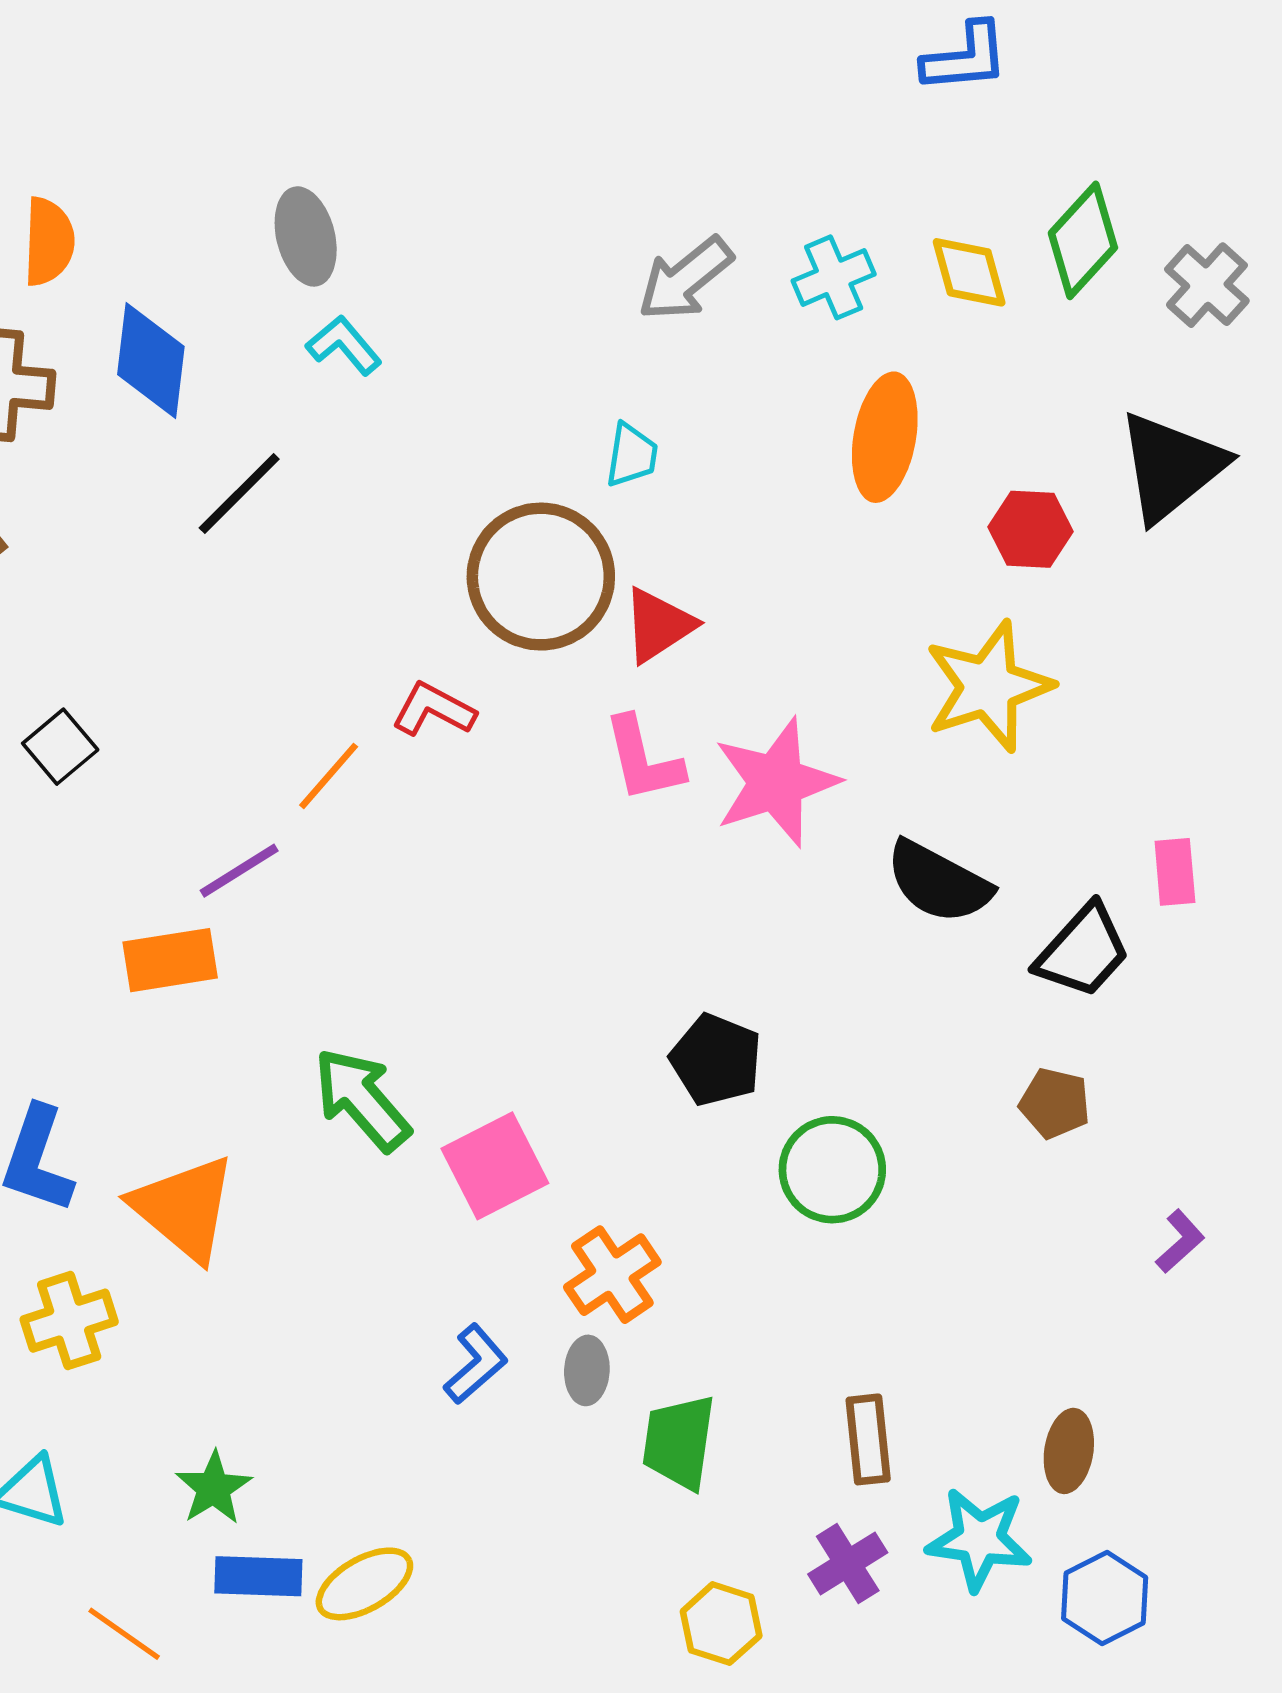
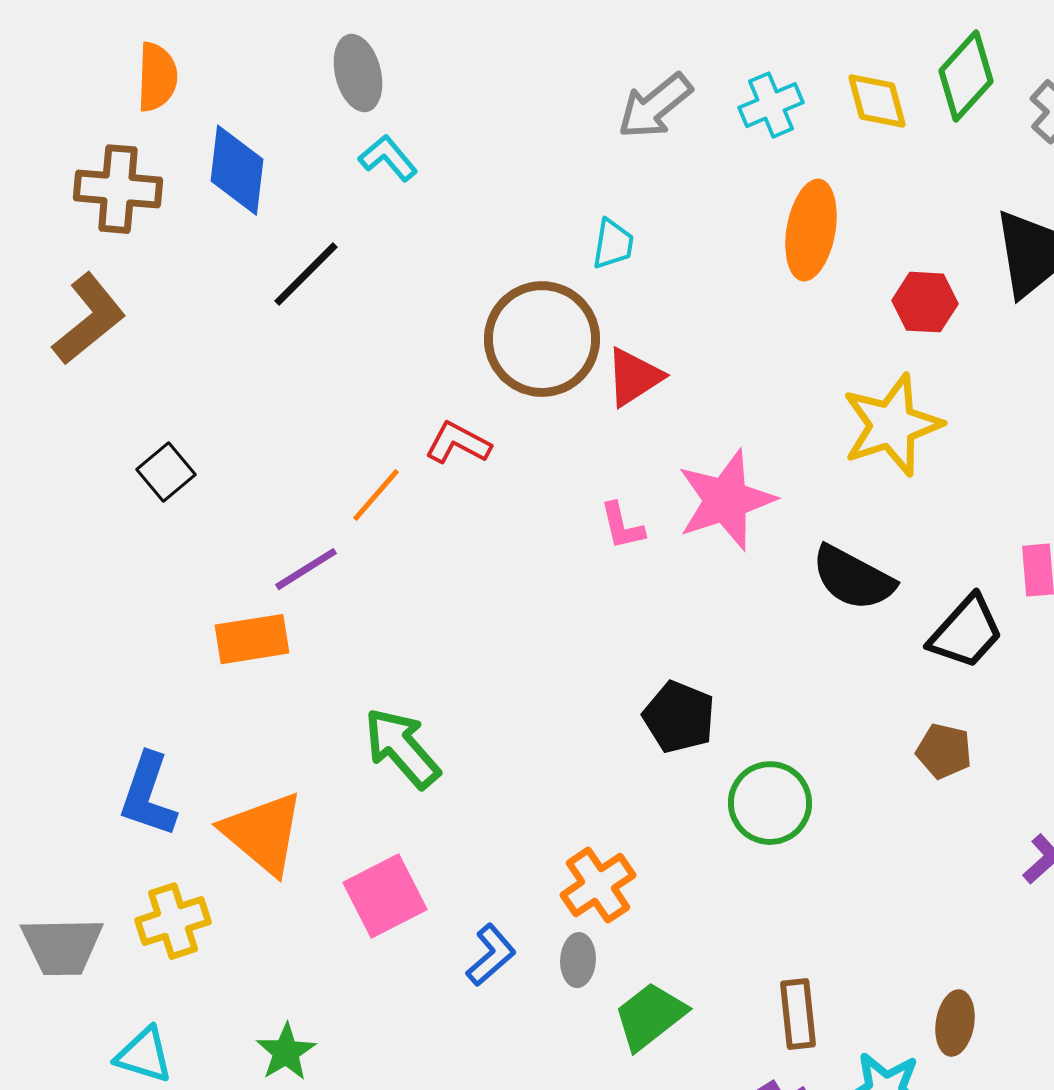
pink L-shape: (643, 759) -> (622, 526), moved, size x0.7
pink square: (495, 1166) -> (385, 896), moved
green trapezoid: (679, 1442) -> (650, 1016), turned 44

